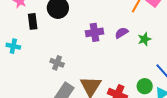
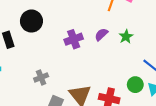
gray cross: (57, 63) -> (41, 77), turned -32

